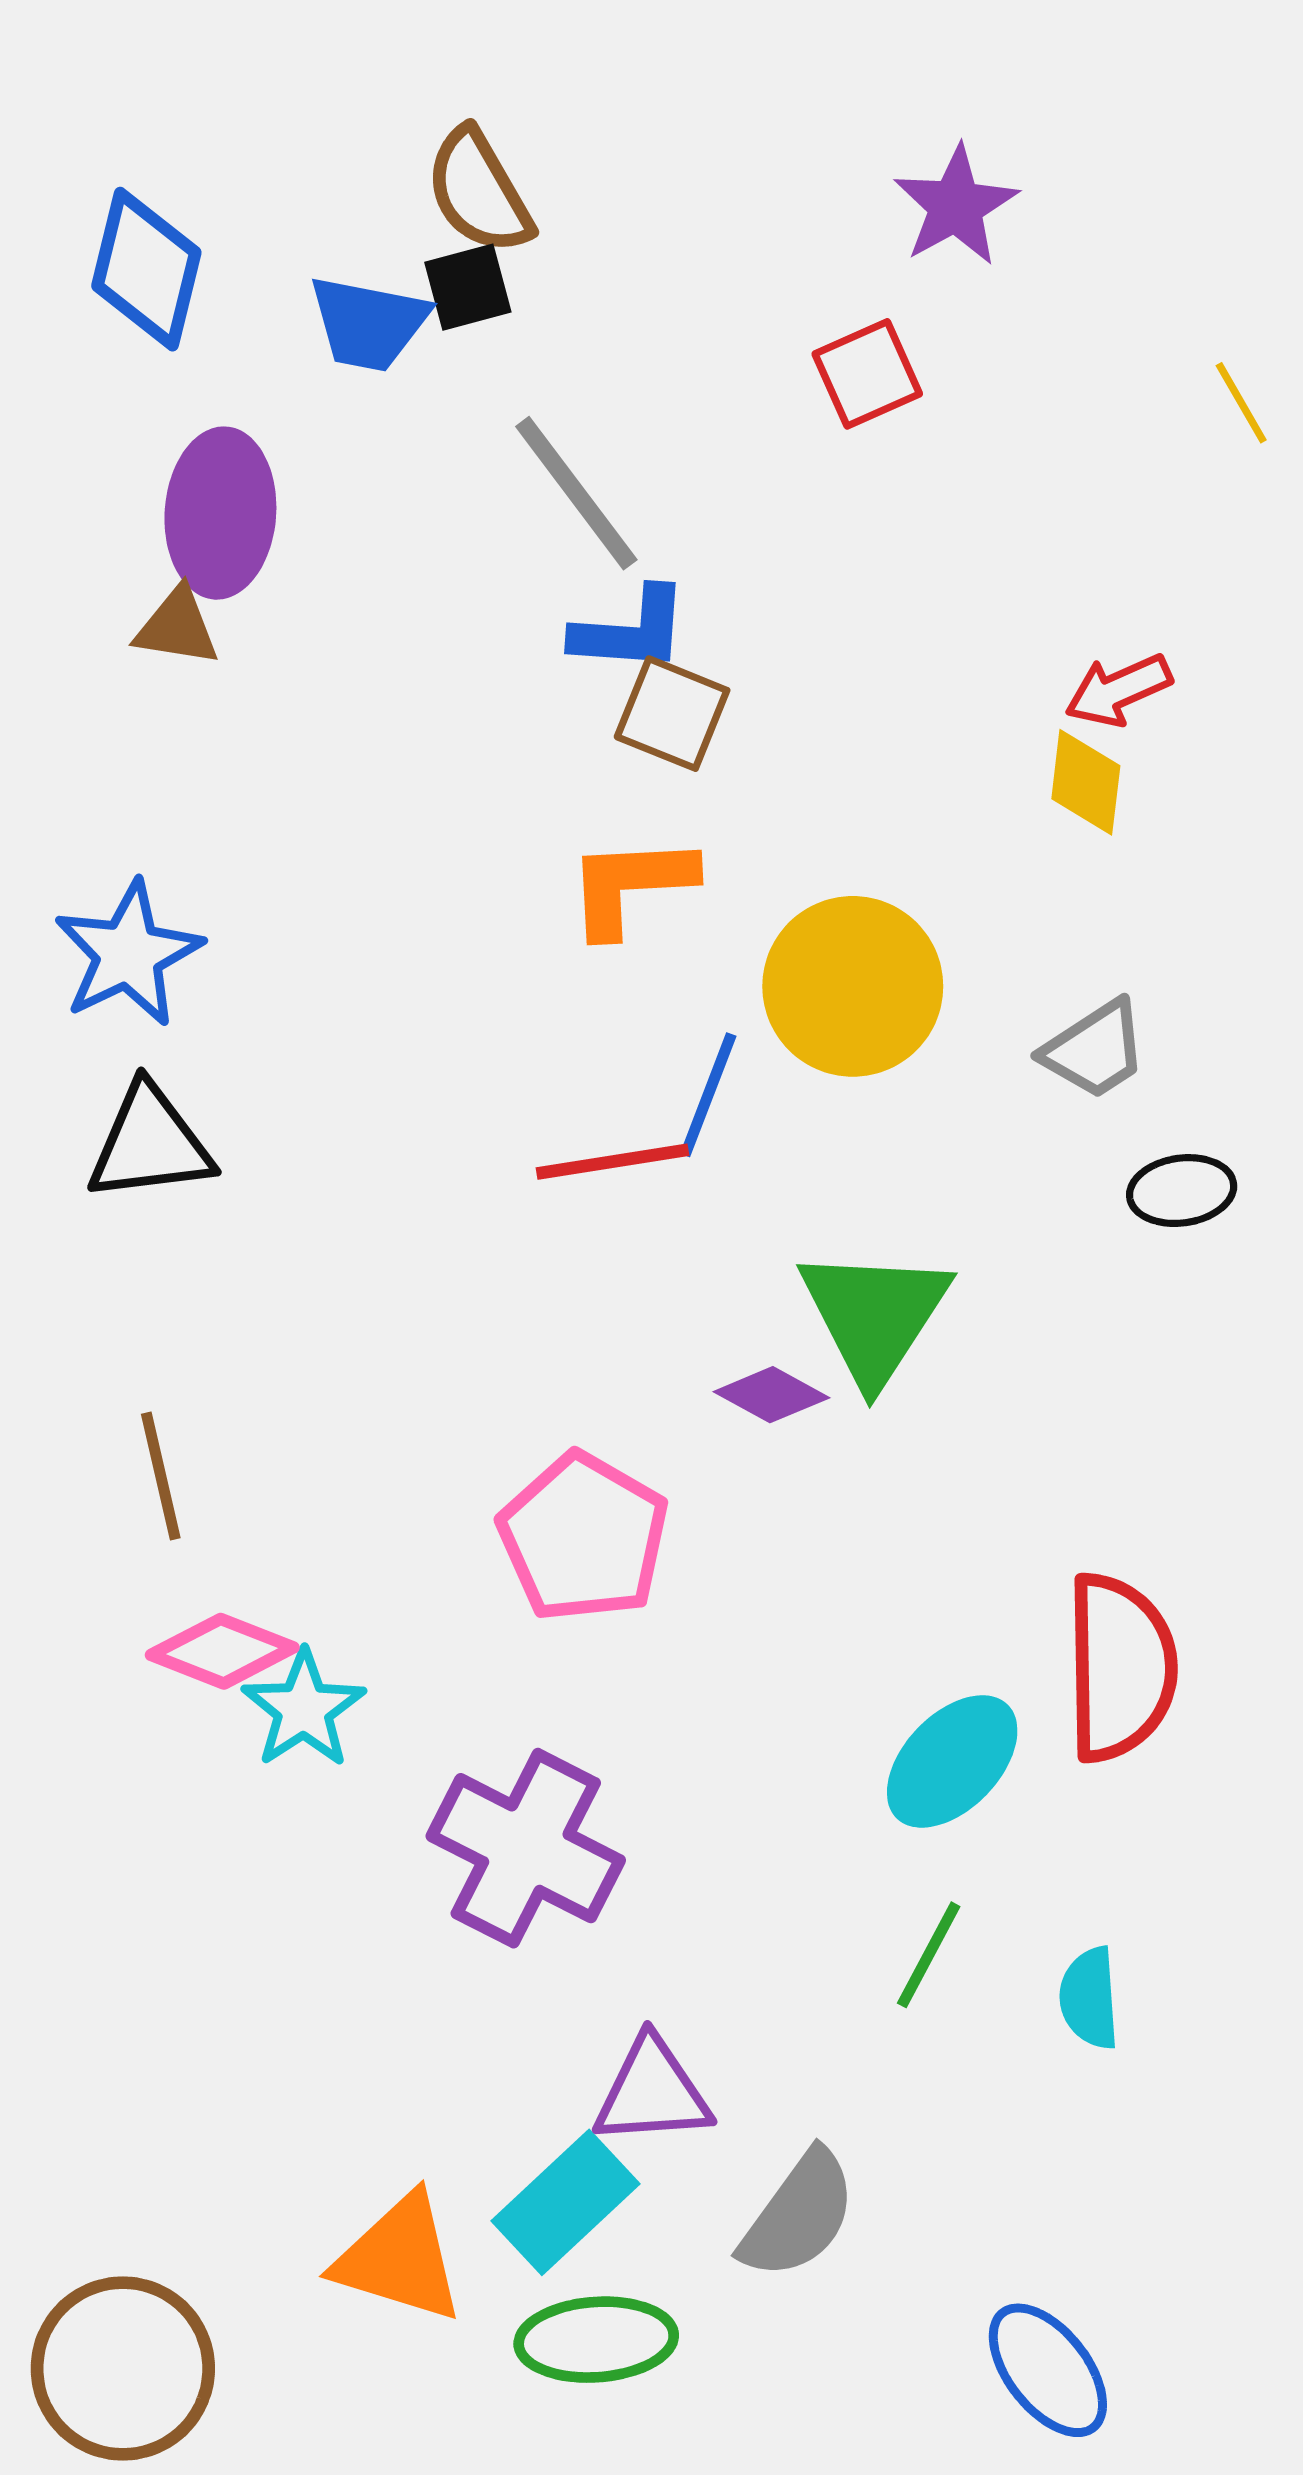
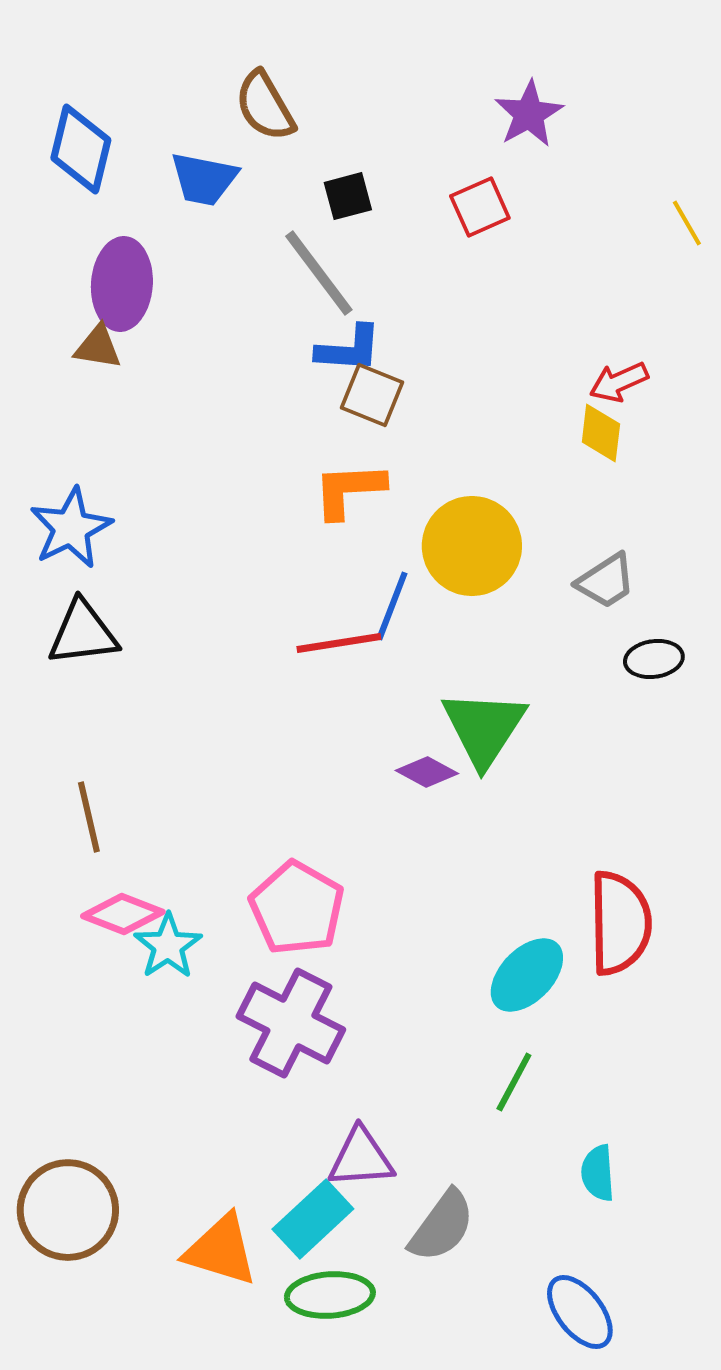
black square: (468, 287) -> (348, 196), moved
pink pentagon: (584, 1537) -> (297, 908), moved
cyan semicircle: (1089, 1998) -> (598, 1173), moved
brown circle: (123, 2368) -> (68, 1210), moved

